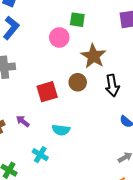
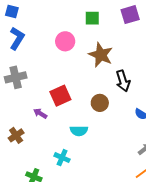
green square: (77, 20) -> (92, 18), moved
brown circle: (78, 82) -> (100, 103), moved
purple arrow: (23, 121) -> (40, 113), moved

